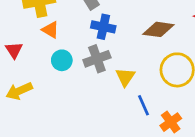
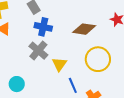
gray cross: (97, 59) -> (38, 51), turned -30
cyan circle: (62, 60) -> (17, 84), moved

